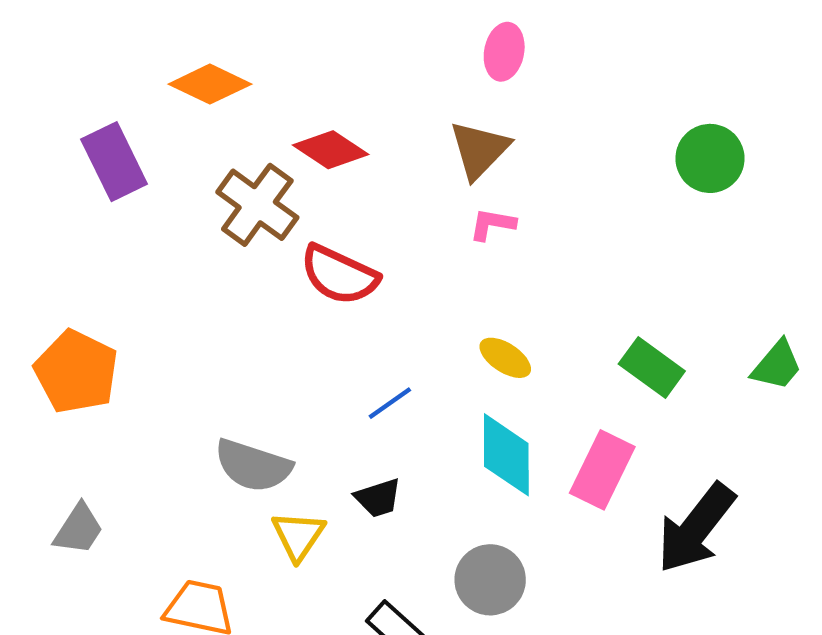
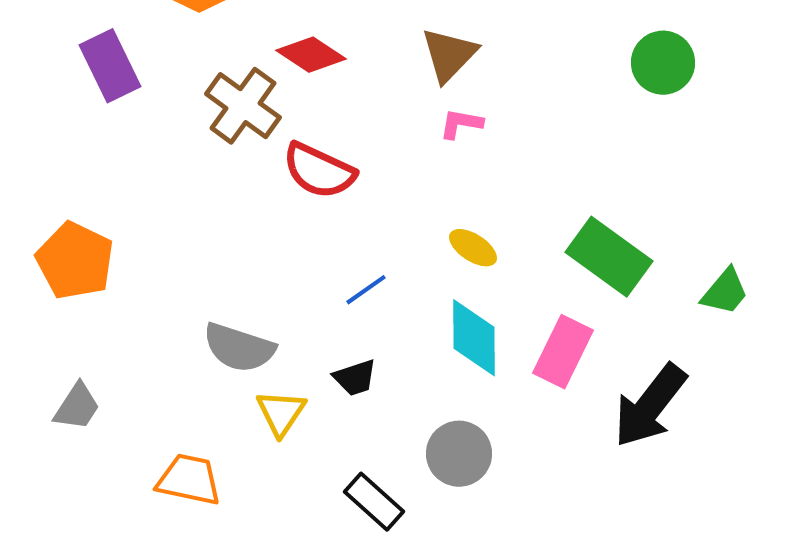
green trapezoid: (777, 365) -> (725, 292), moved
green rectangle: (652, 367) -> (609, 257), size x1.4

